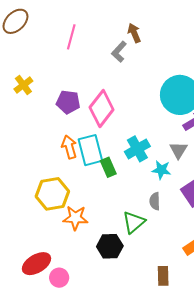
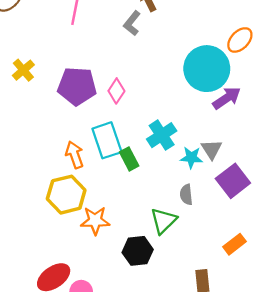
purple pentagon: (68, 102) -> (77, 86), size x1.4
pink diamond: (102, 109) -> (116, 91), size x0.6
orange arrow: (69, 147) -> (74, 155), moved
gray triangle: (178, 150) -> (212, 149), moved

